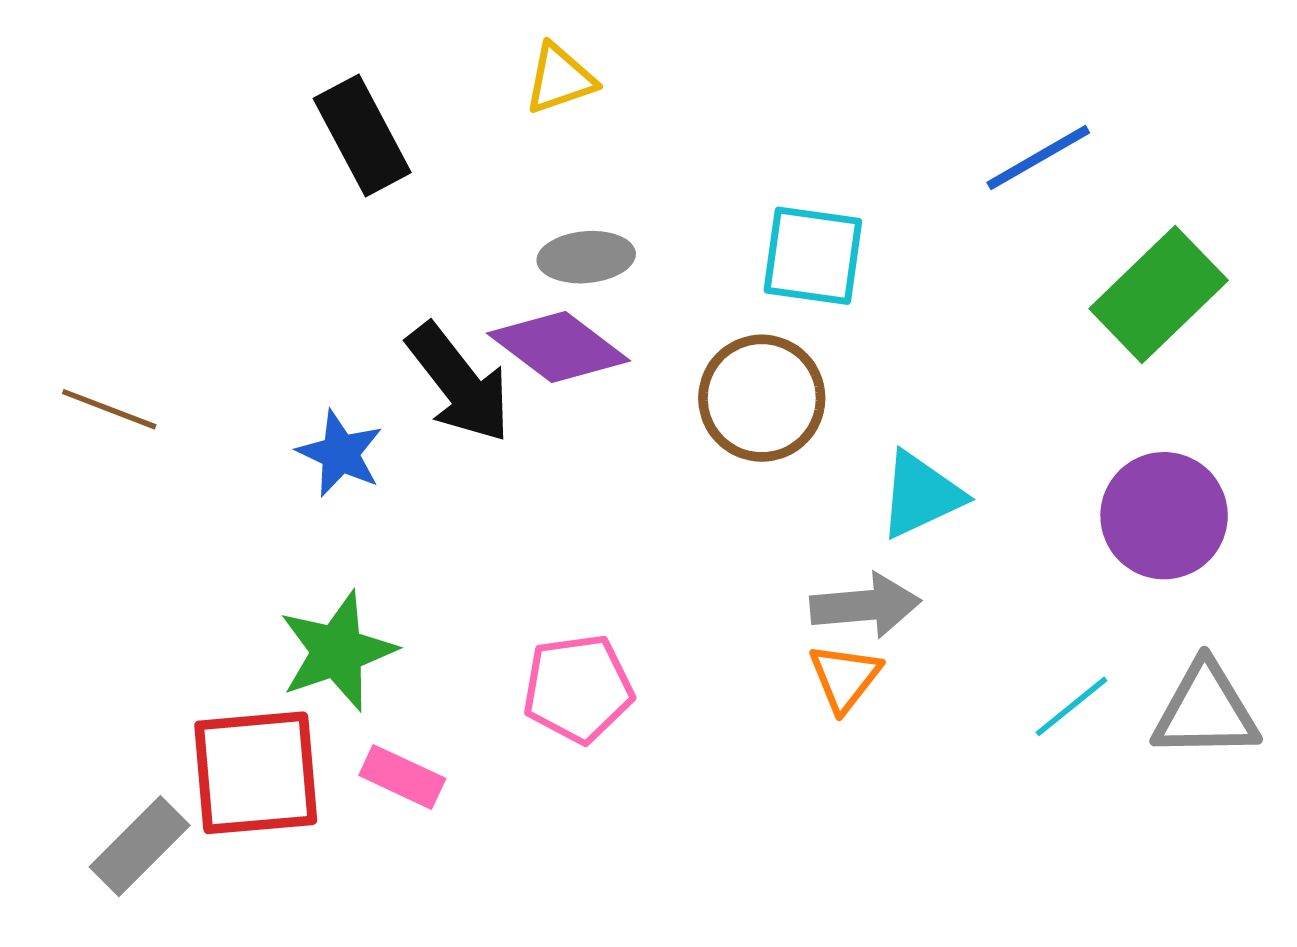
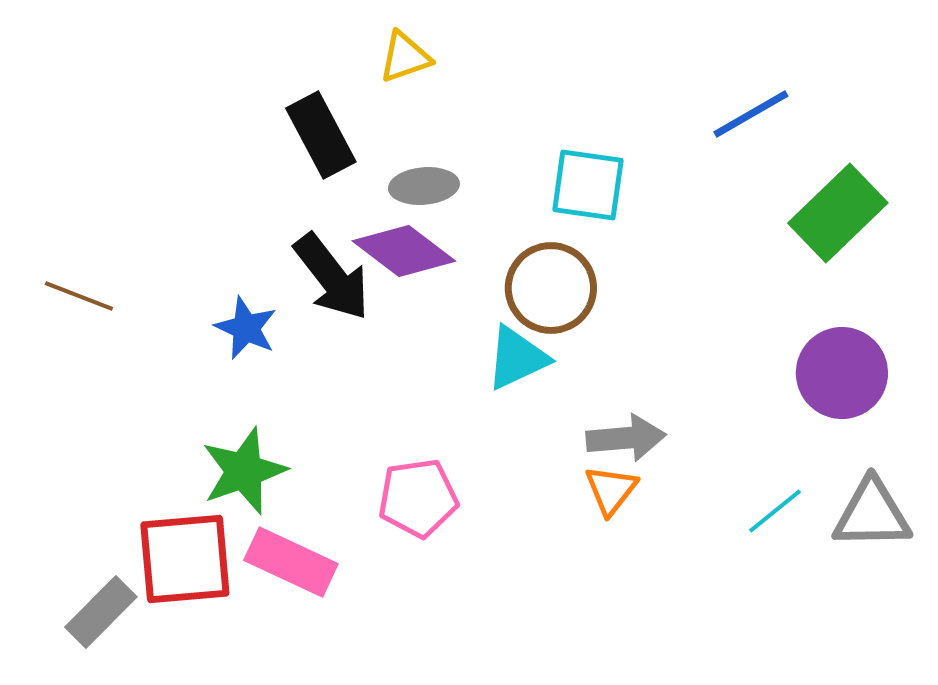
black rectangle: (362, 135) -> (321, 135), moved
cyan triangle: (921, 495) -> (517, 358), moved
pink rectangle: (402, 777) -> (291, 562), size x1.5

